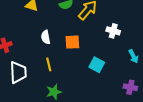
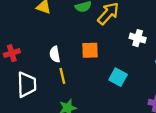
white semicircle: (46, 37) -> (55, 54), moved

